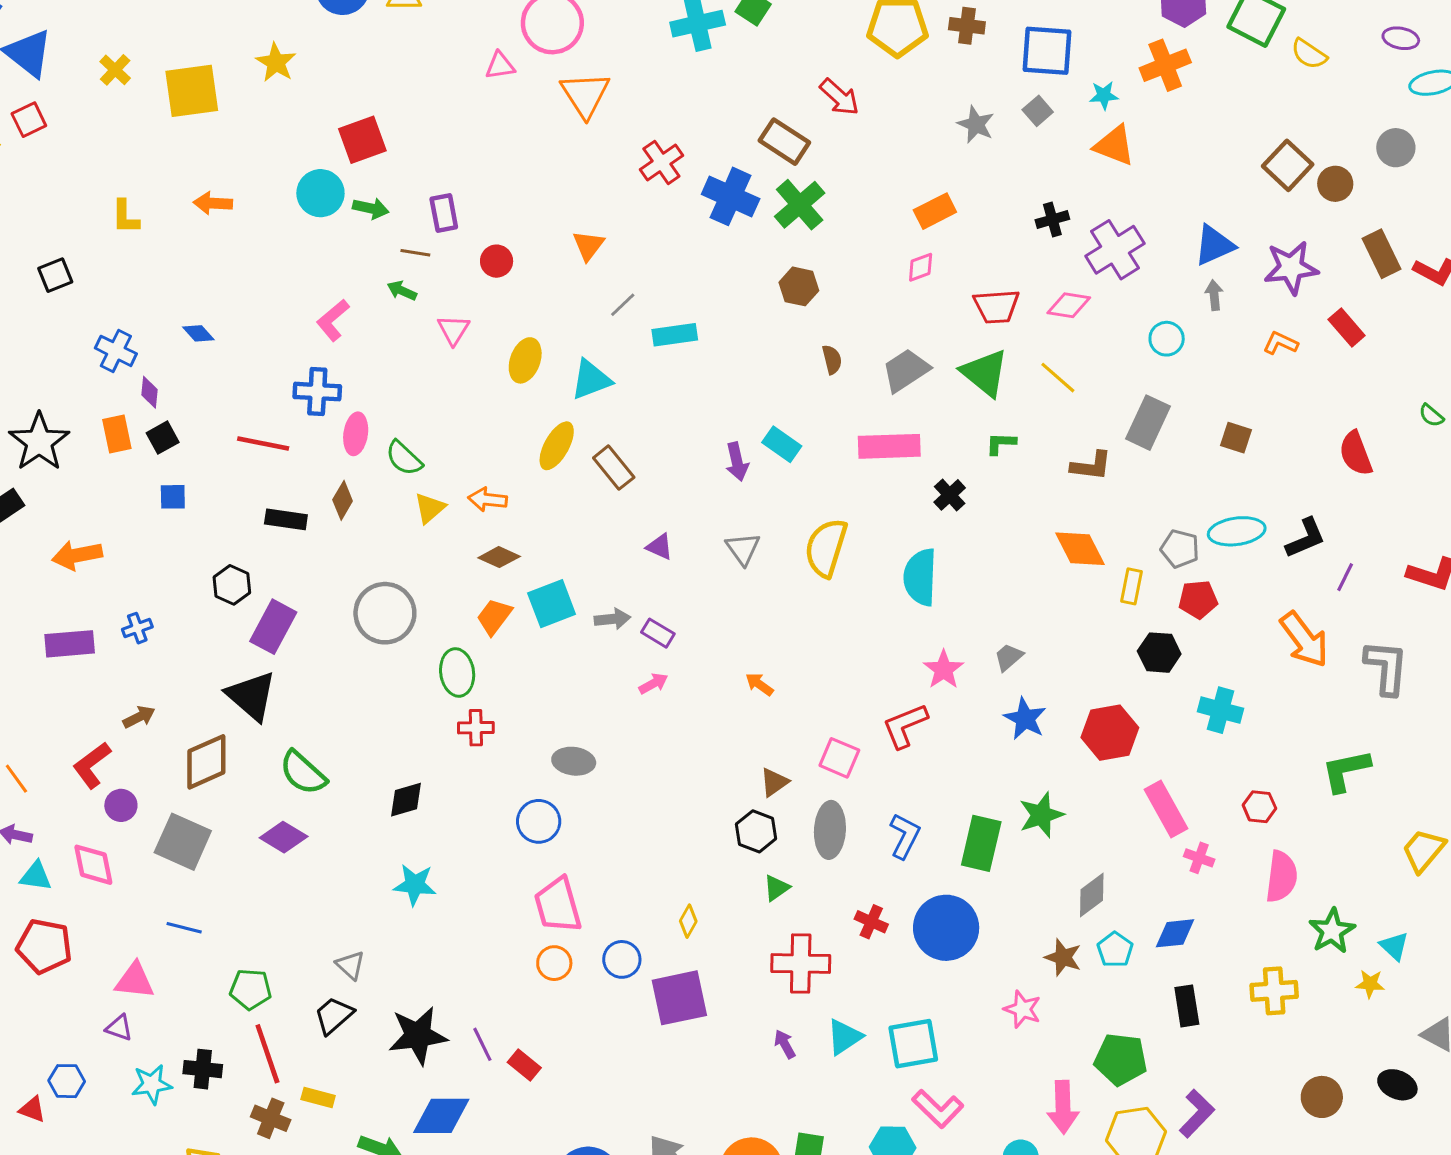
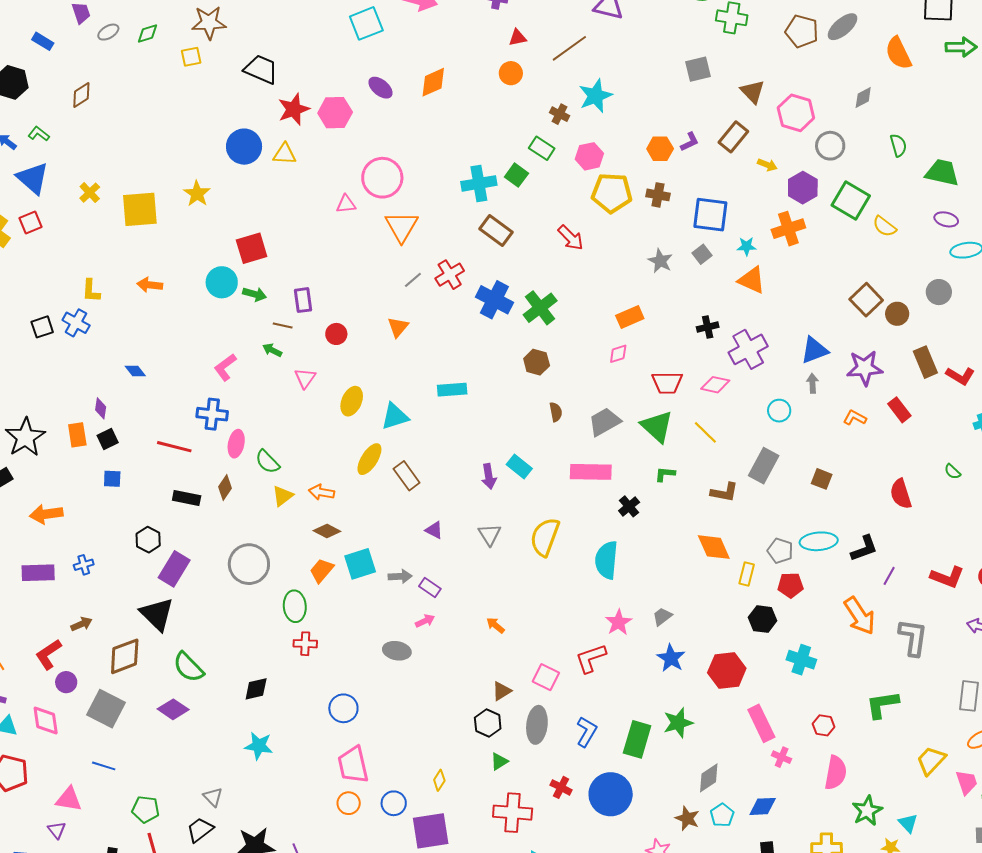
brown rectangle: (784, 142) -> (496, 230), moved
gray line: (623, 305) -> (413, 280), moved
blue cross: (116, 351) -> (76, 323), moved
gray ellipse: (574, 761) -> (397, 651), moved
purple triangle: (119, 1028) -> (57, 830), turned 30

